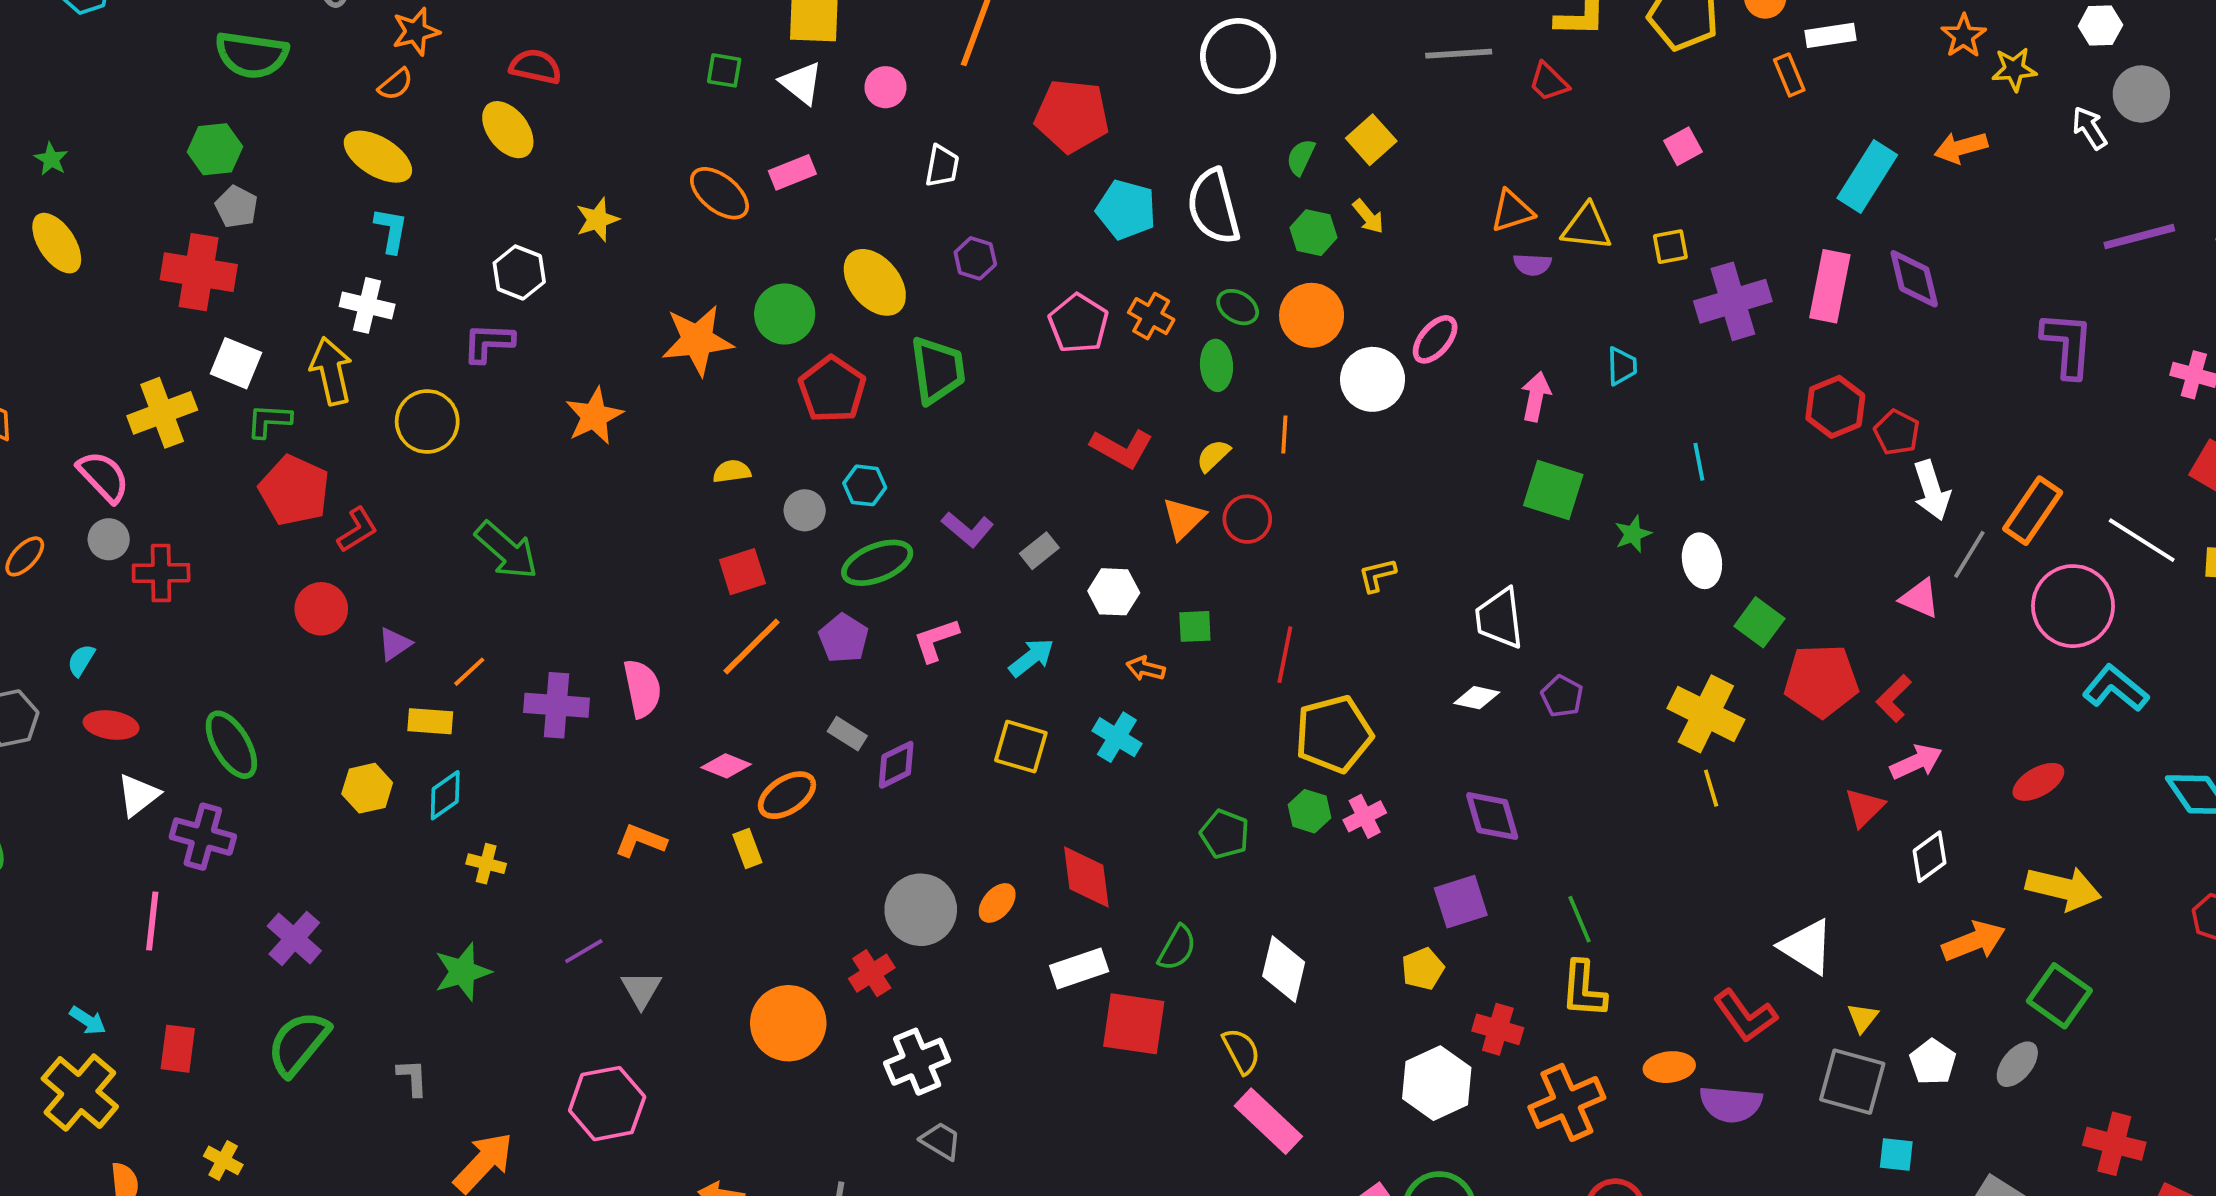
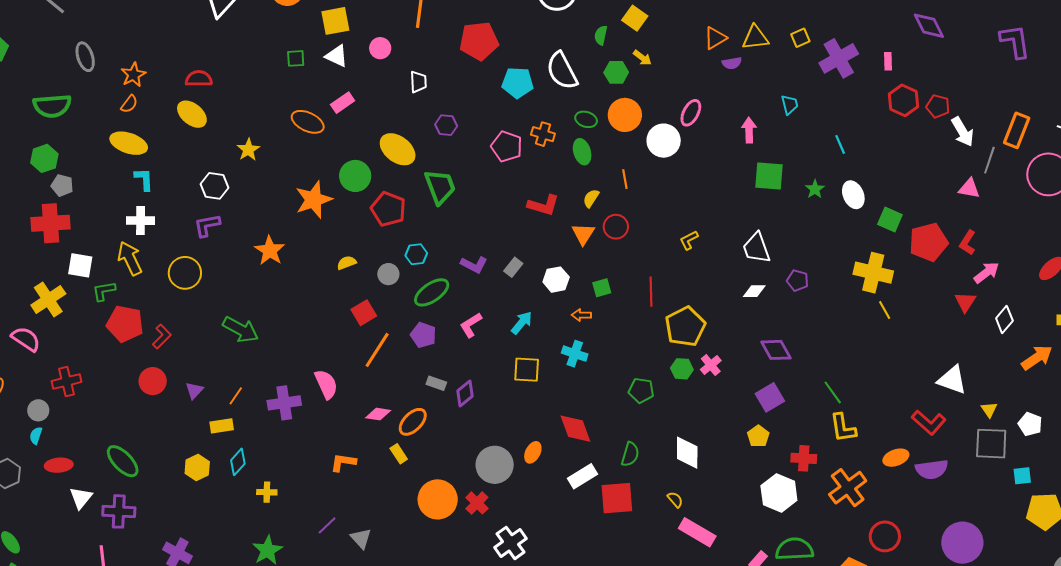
pink rectangle: (1830, 286) -> (888, 61), moved, size x0.5
gray circle: (109, 539) -> (38, 410), moved
orange circle: (788, 1023) -> (438, 499), moved
yellow semicircle: (1241, 1051) -> (675, 500), size x0.7

